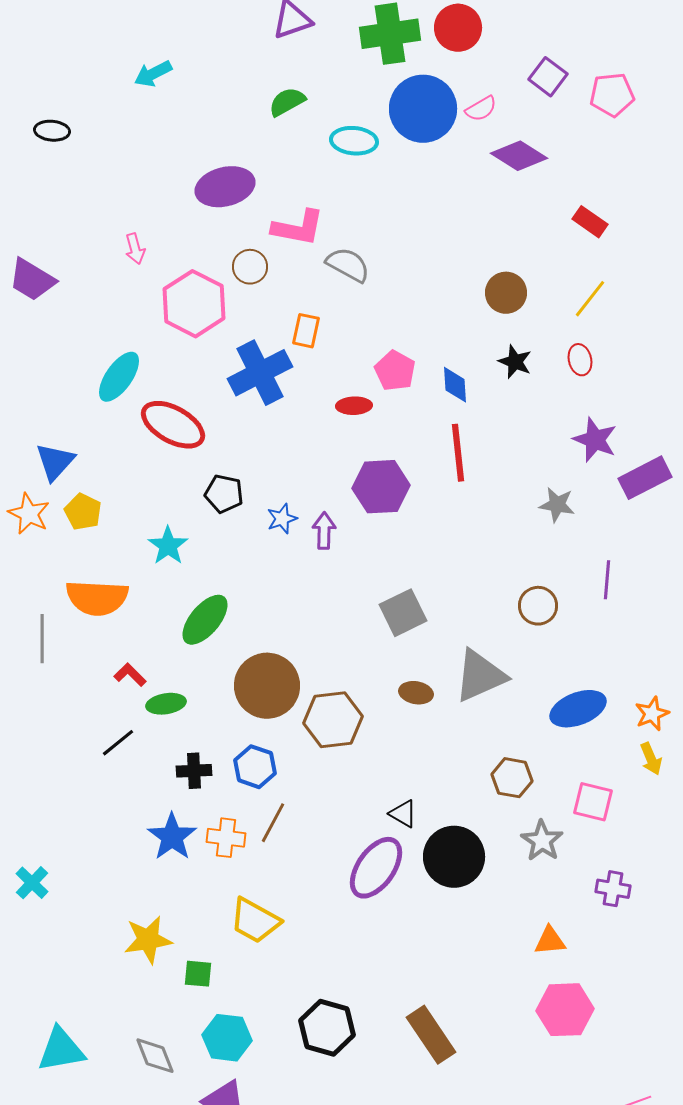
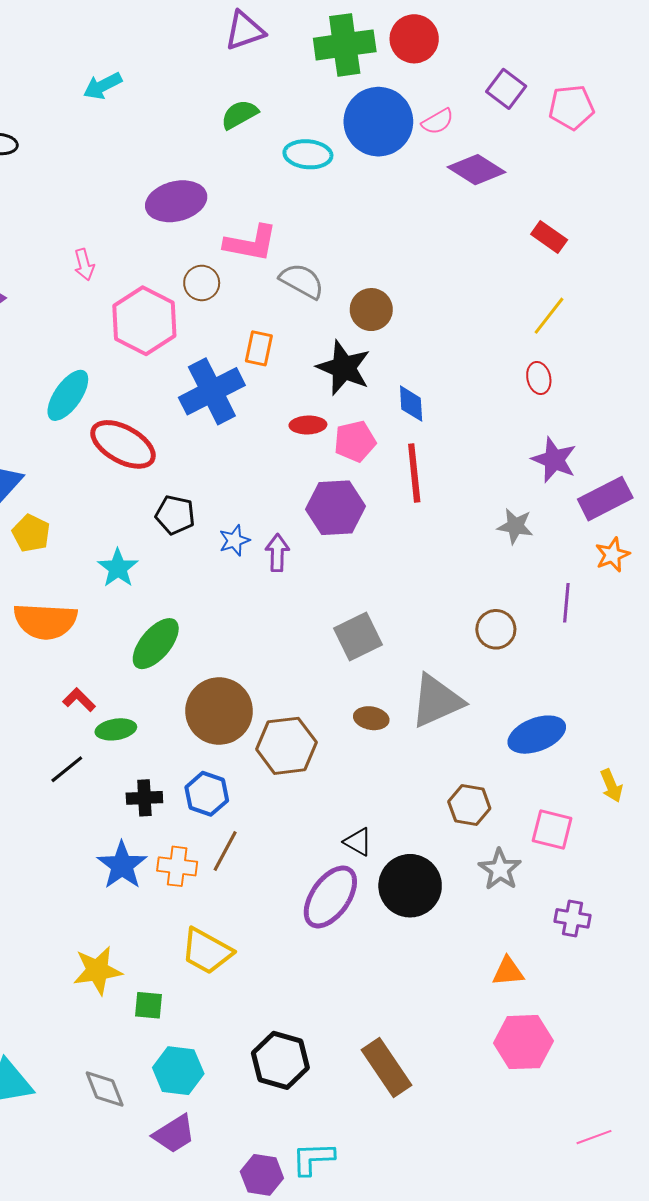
brown circle: (506, 293) -> (371, 310), moved
black star: (515, 362) -> (344, 368), moved, size x1.6
pink pentagon: (395, 371) -> (355, 441), moved, turned 30
orange star: (652, 714) -> (612, 555), moved

